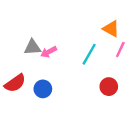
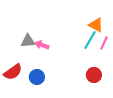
pink arrow: (49, 52) -> (42, 45), turned 48
cyan line: (89, 54) -> (90, 40), moved

